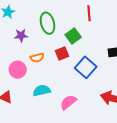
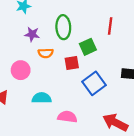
orange semicircle: (37, 58) -> (46, 53), moved
pink semicircle: (68, 102) -> (67, 117), turned 36

